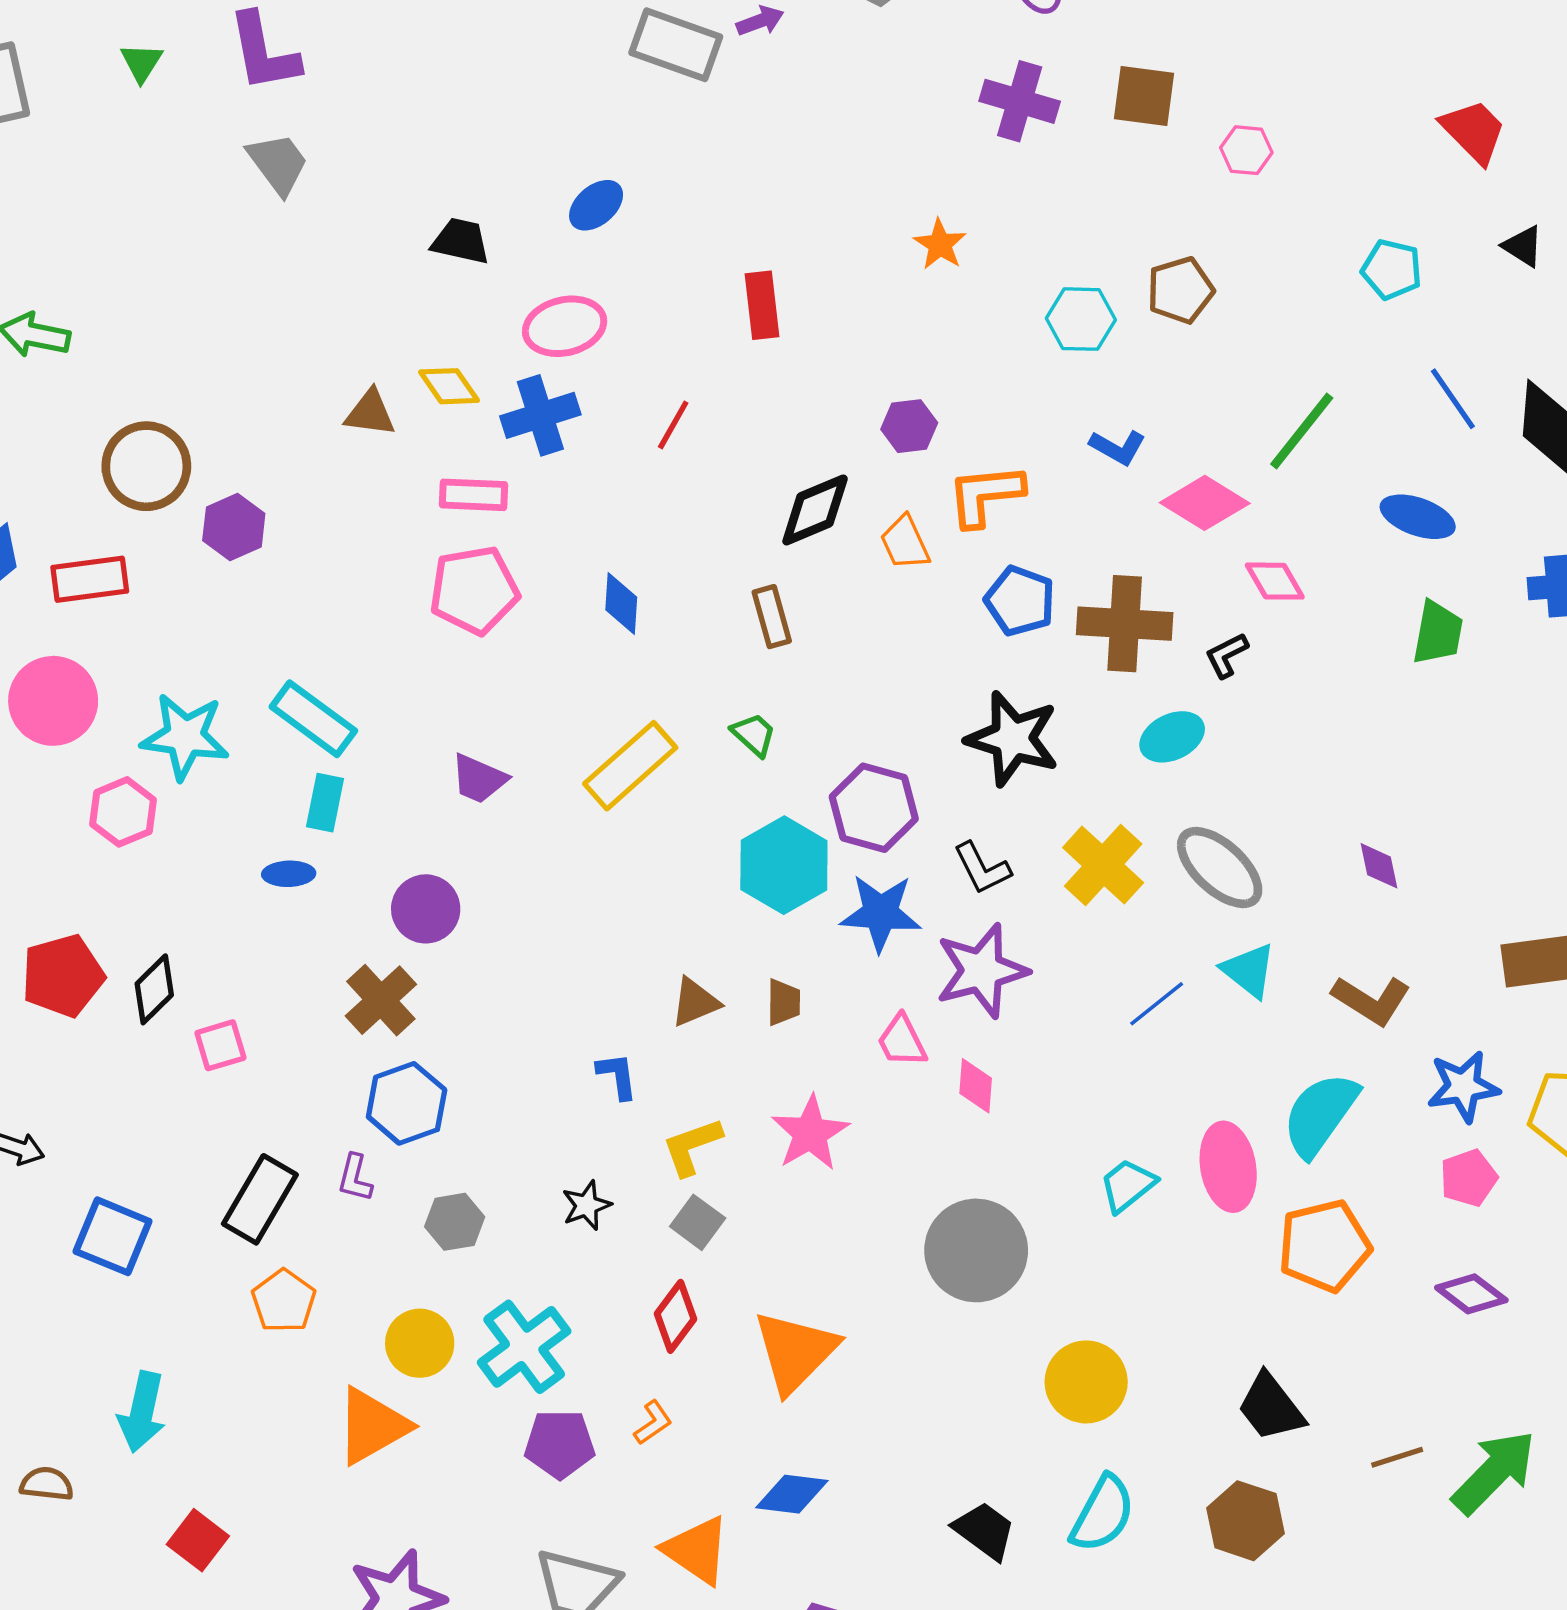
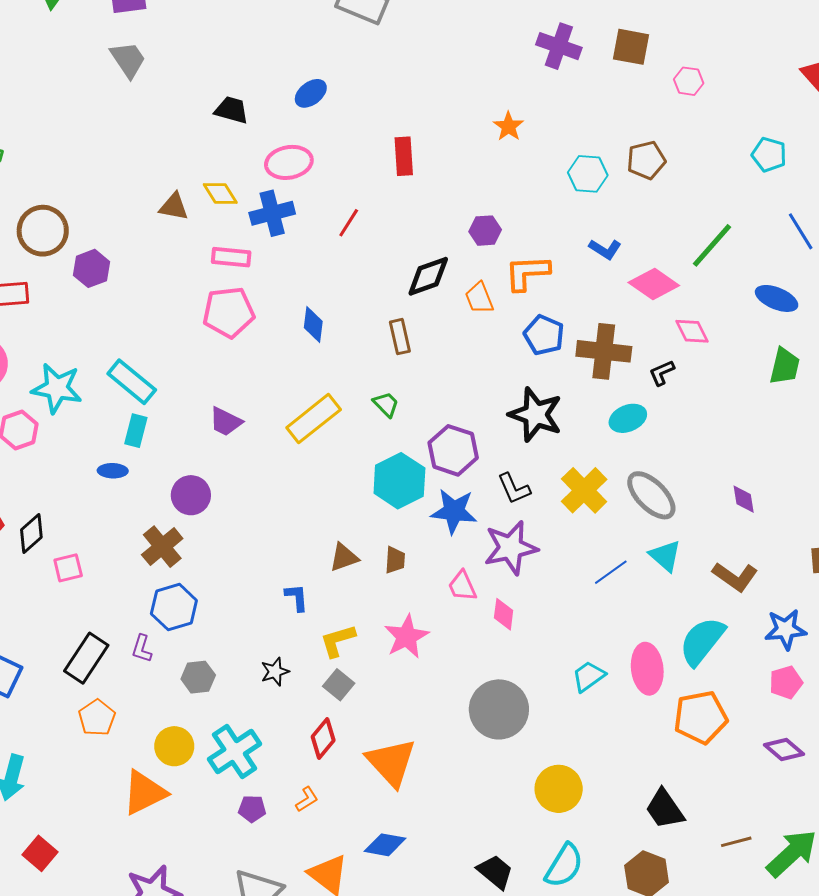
orange triangle: (795, 1351) -> (391, 762), turned -30
purple pentagon: (560, 1444) -> (252, 809), size x0.7

